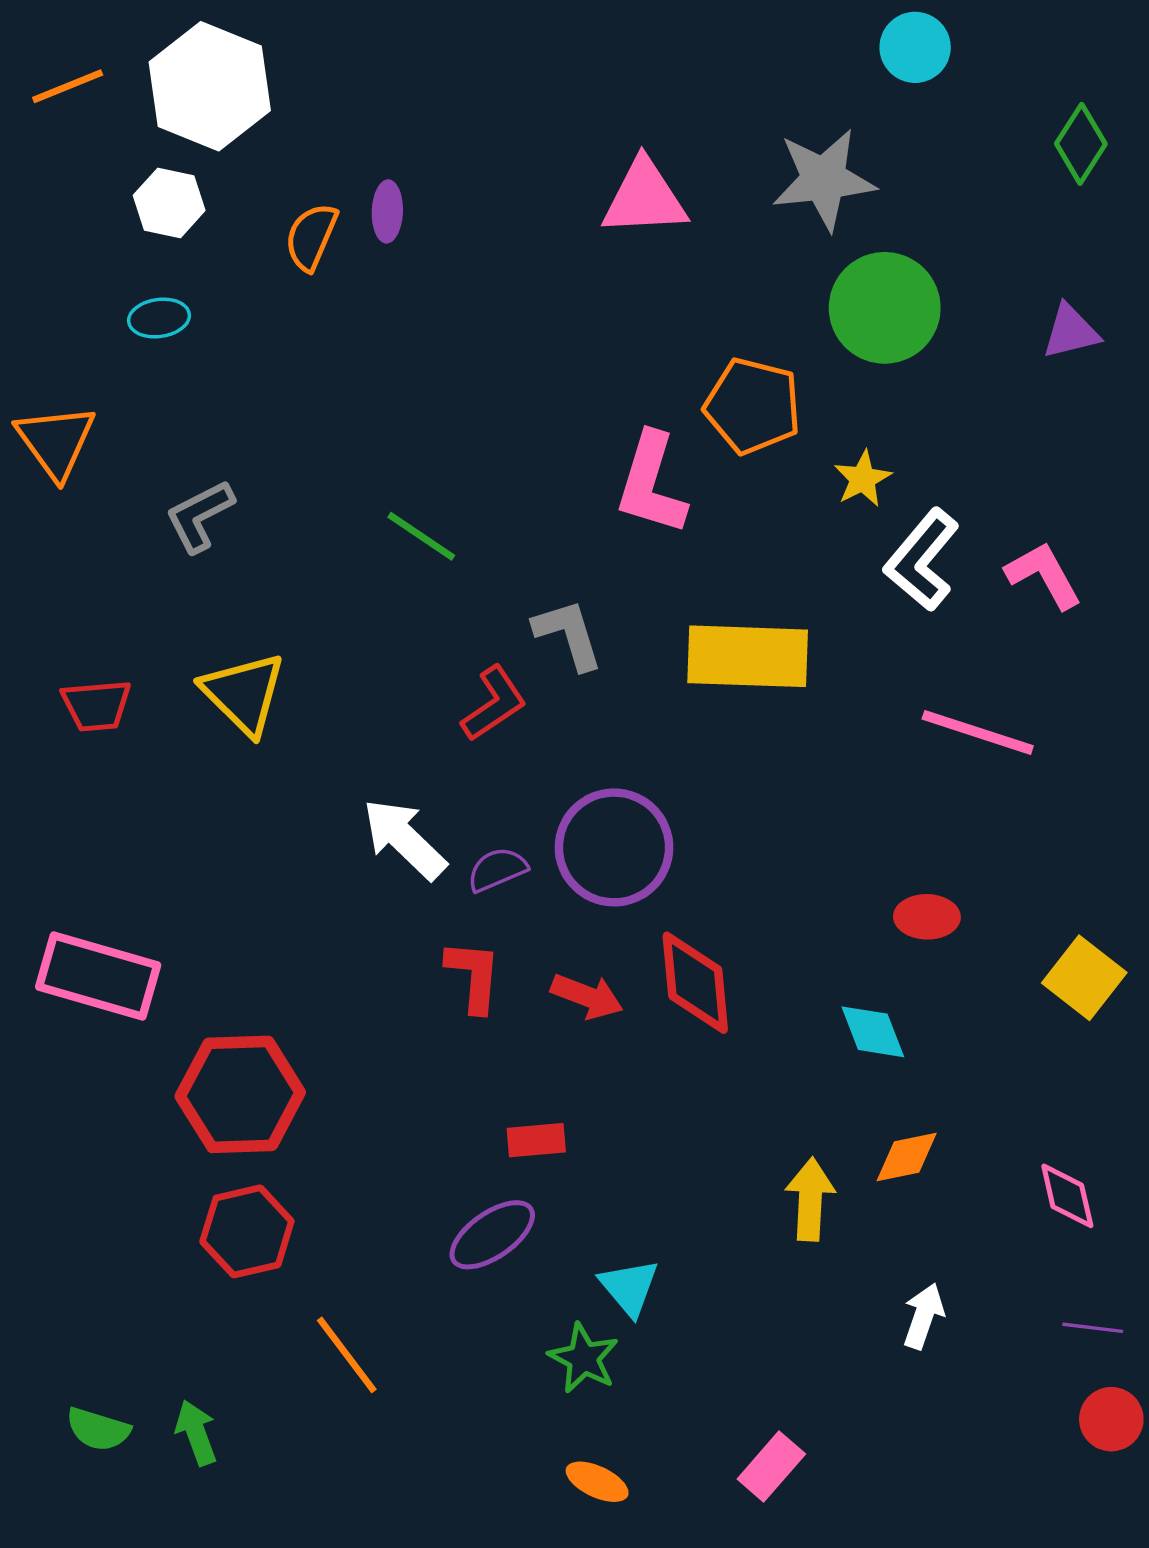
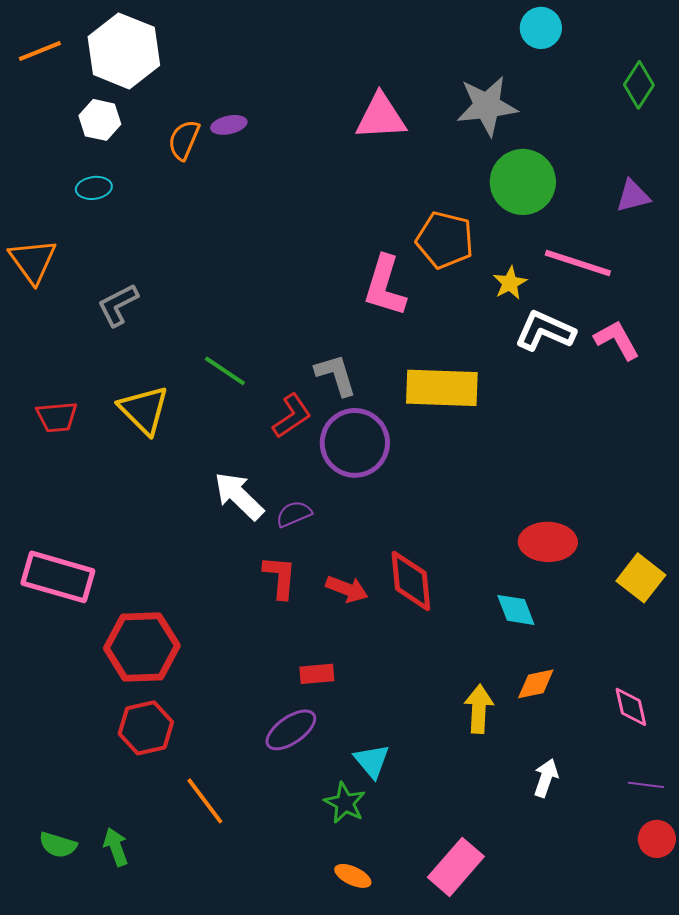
purple ellipse: (387, 211) -> (229, 125), turned 76
green line: (421, 536) -> (225, 371), moved
white L-shape: (922, 560) -> (545, 331), turned 74
pink line: (978, 732) -> (578, 263), moved
purple circle: (614, 847) -> (355, 443), moved
red ellipse: (927, 917) -> (548, 542), size x1.5
pink rectangle: (771, 1467) -> (456, 867), size x1.4

